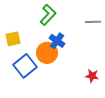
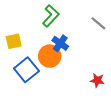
gray line: (93, 22) -> (98, 23), turned 42

